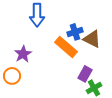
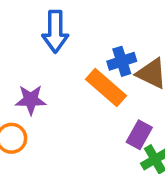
purple star: (23, 54) -> (31, 100), turned 30

